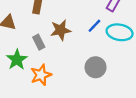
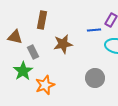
blue line: (94, 26) -> (94, 30), moved, turned 40
gray rectangle: (39, 42) -> (33, 52), moved

